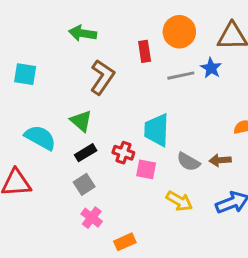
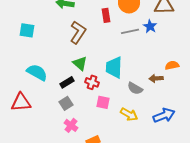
green triangle: (81, 121) -> (80, 63), moved
brown arrow: (220, 160) -> (156, 78), moved
pink square: (146, 169) -> (103, 102), moved

